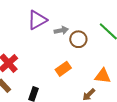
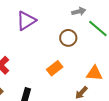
gray arrow: (61, 30) -> (79, 11), moved

